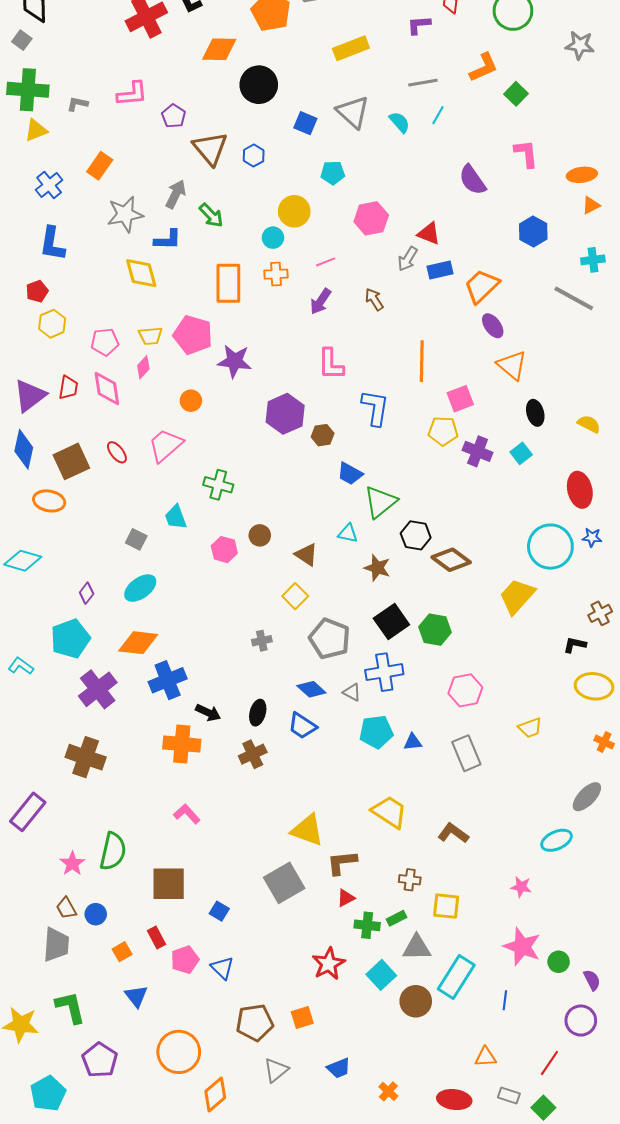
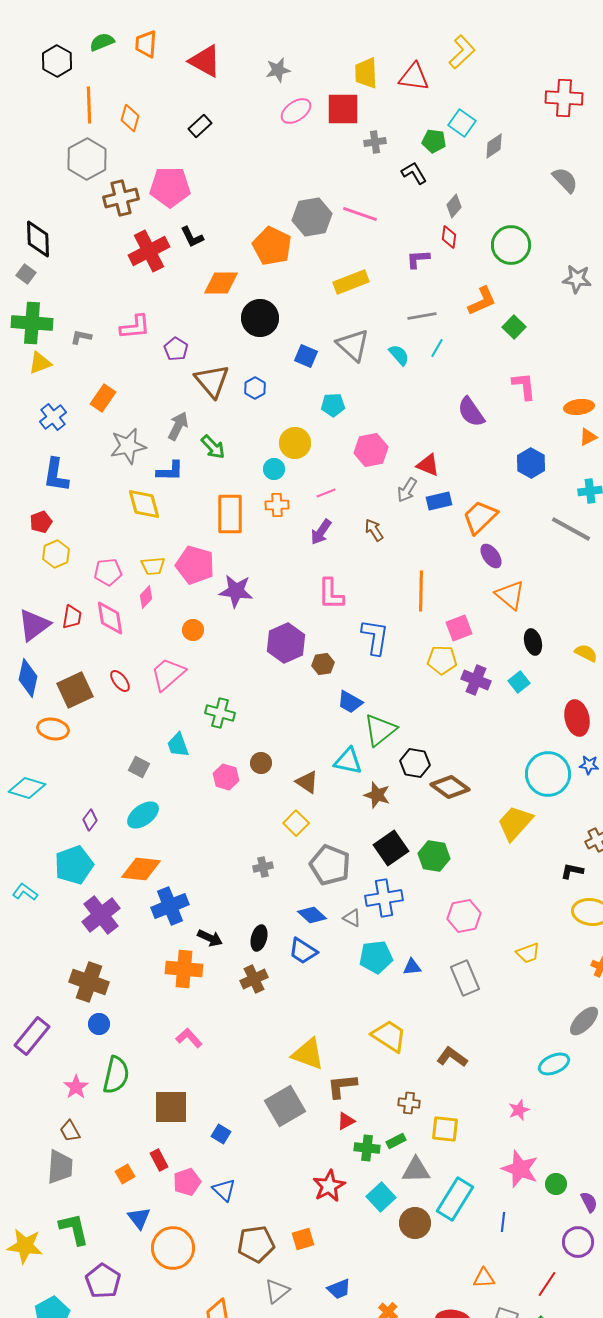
cyan triangle: (348, 533) -> (348, 761), size x1.4
pink star: (521, 887) -> (519, 1110), turned -30
blue circle: (96, 914) -> (99, 1024), moved
orange circle: (179, 1052) -> (173, 1248), moved

